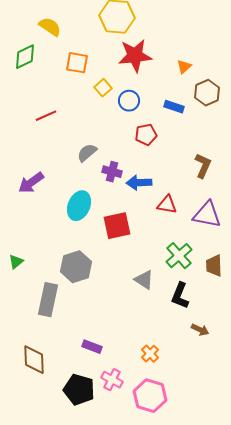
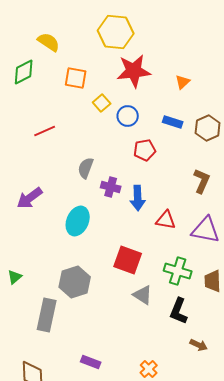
brown hexagon: (207, 93) -> (208, 128), moved
gray semicircle: (87, 153) -> (86, 168), turned -30
blue arrow: (139, 183) -> (138, 198), turned -90
red square: (117, 226) -> (128, 260), moved, turned 32
green cross: (179, 256) -> (178, 271), turned -32

